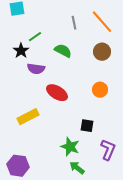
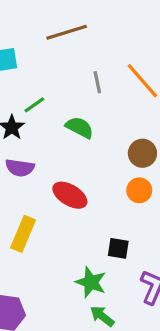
brown circle: (102, 52) -> (142, 153), moved
purple semicircle: (36, 69) -> (20, 168), moved
yellow rectangle: (28, 117) -> (23, 234), turned -40

